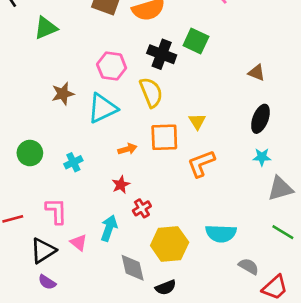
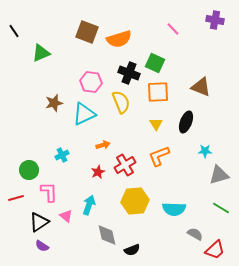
brown triangle: (257, 73) -> (201, 87), size x1.5
black ellipse: (260, 119) -> (186, 122), moved
orange square: (164, 137) -> (158, 92), moved
green circle: (30, 153) -> (29, 170), moved
red cross: (142, 208) -> (125, 165), moved, size x1.5
yellow hexagon: (170, 244) -> (135, 201), moved

